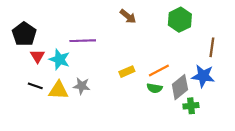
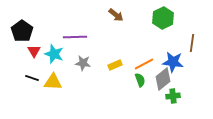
blue star: (203, 76) -> (173, 62), moved
gray star: (82, 86) -> (83, 63), moved
green semicircle: (154, 88) -> (140, 80), turned -120

